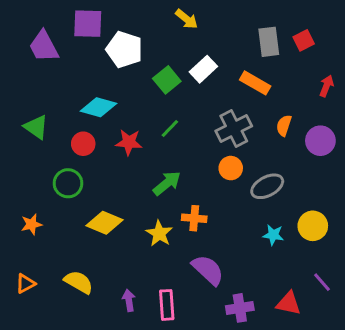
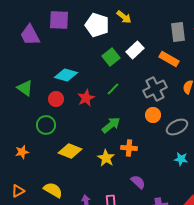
white pentagon: (124, 49) -> (97, 25), moved
red star: (129, 142) -> (86, 98), turned -30
purple semicircle: (208, 270) -> (138, 182), size x0.7

